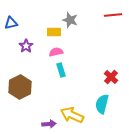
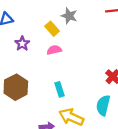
yellow rectangle: (54, 32) -> (52, 29), turned 48
cyan rectangle: (61, 70) -> (60, 89), moved

